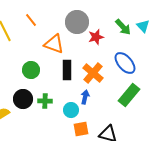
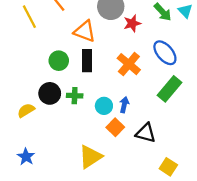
black rectangle: (67, 70) -> (87, 61), moved
blue arrow: (85, 97) -> (124, 105), moved
orange square: (81, 129) -> (115, 127), turned -35

